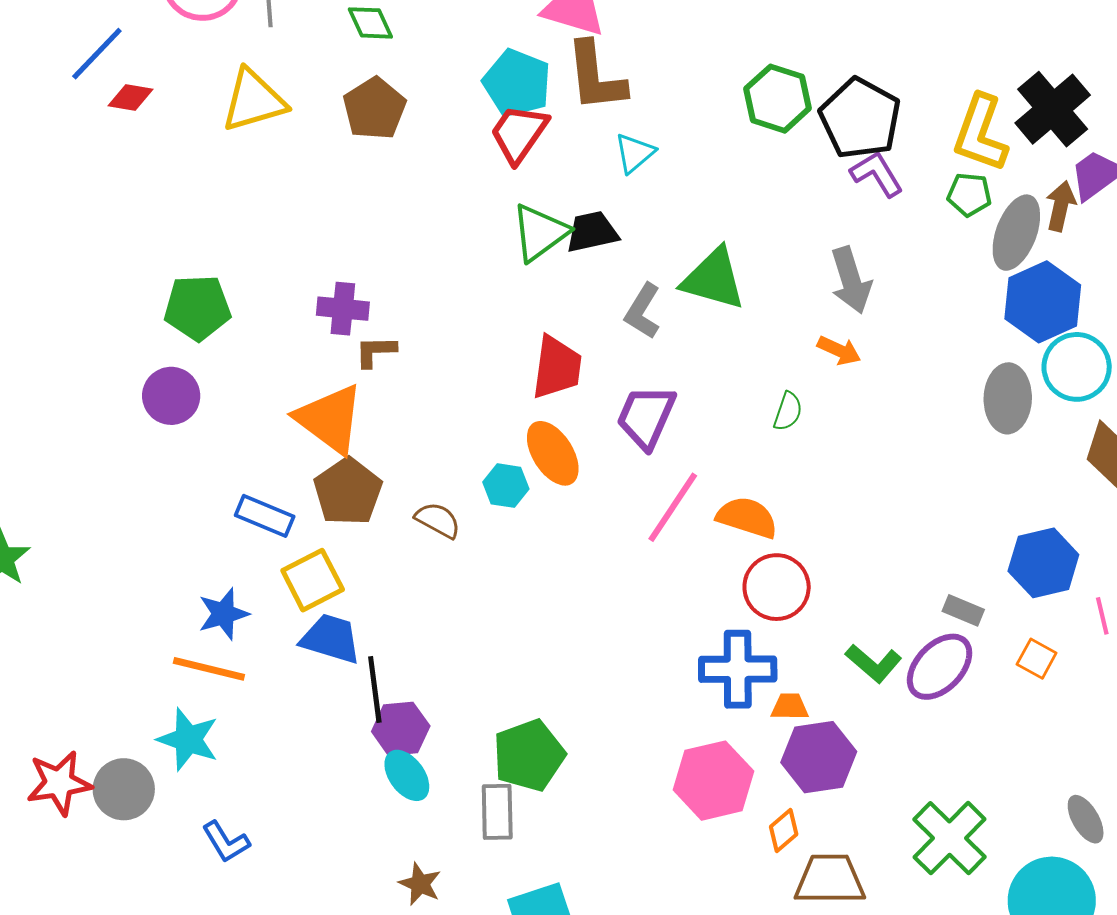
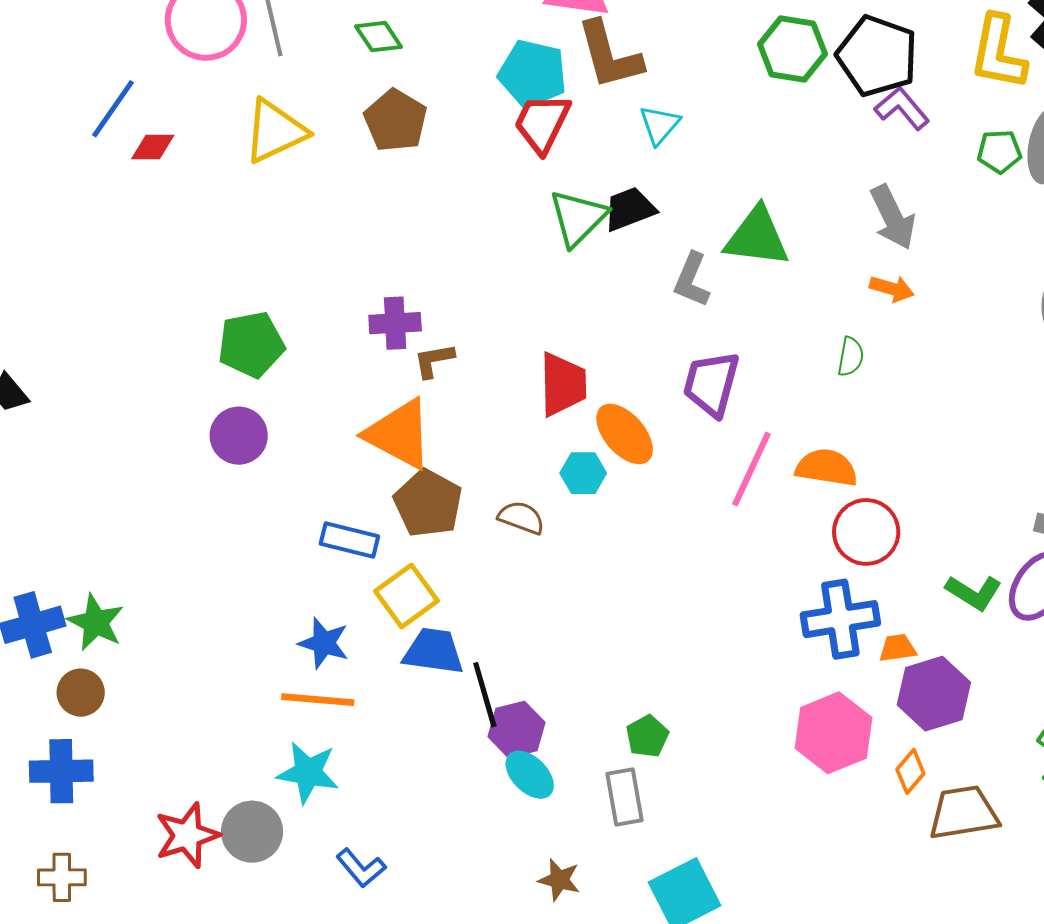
green pentagon: (969, 195) -> (999, 151), moved
red trapezoid: (557, 367) -> (563, 384), moved
blue star: (223, 614) -> (324, 643), turned -30
green pentagon: (529, 755) -> (647, 736), size x0.6

